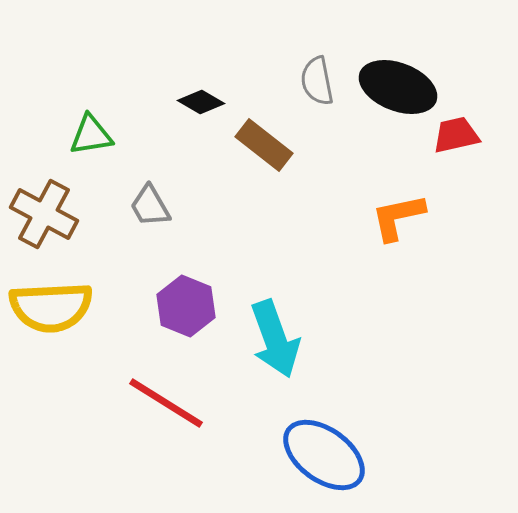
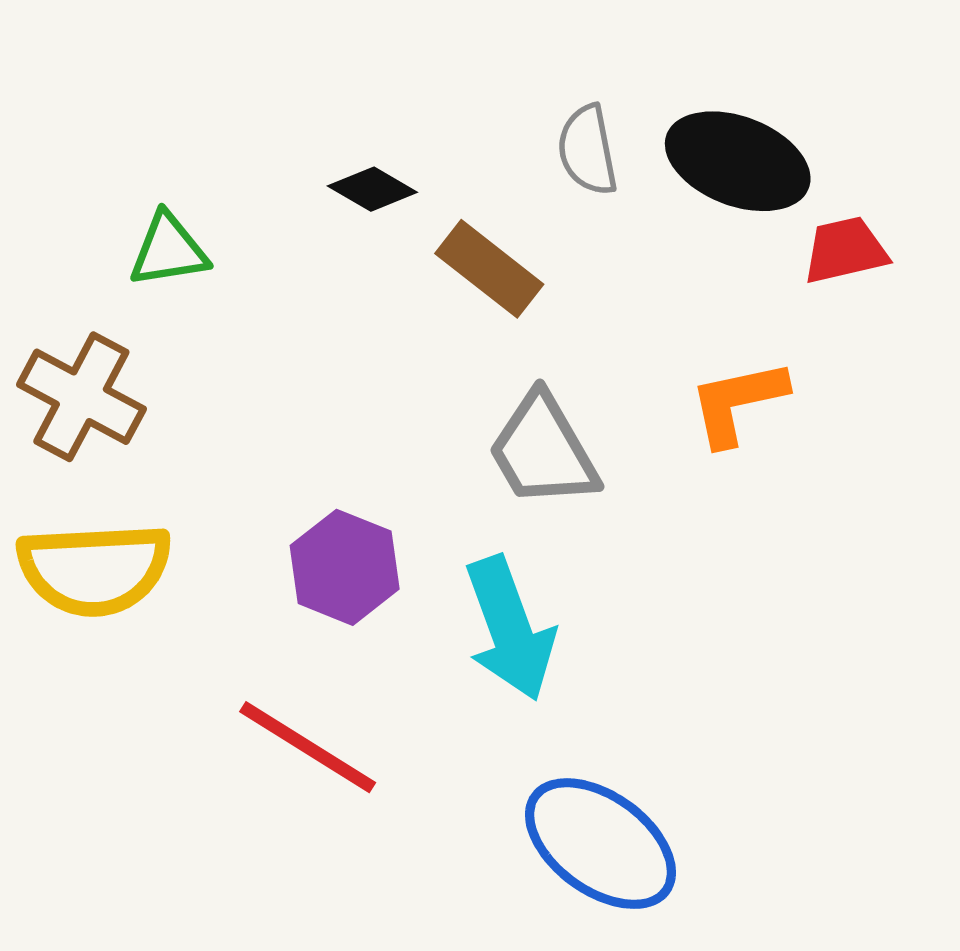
gray trapezoid: (150, 206) -> (543, 450), moved, size x1.5

